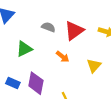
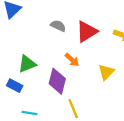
green triangle: (24, 49) -> (27, 64), moved
purple diamond: (36, 83) -> (57, 81), moved

